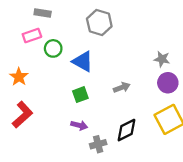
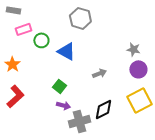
gray rectangle: (43, 13) -> (13, 10), moved
green square: (80, 95) -> (59, 86), moved, turned -32
gray cross: (98, 144) -> (79, 121), size x1.5

